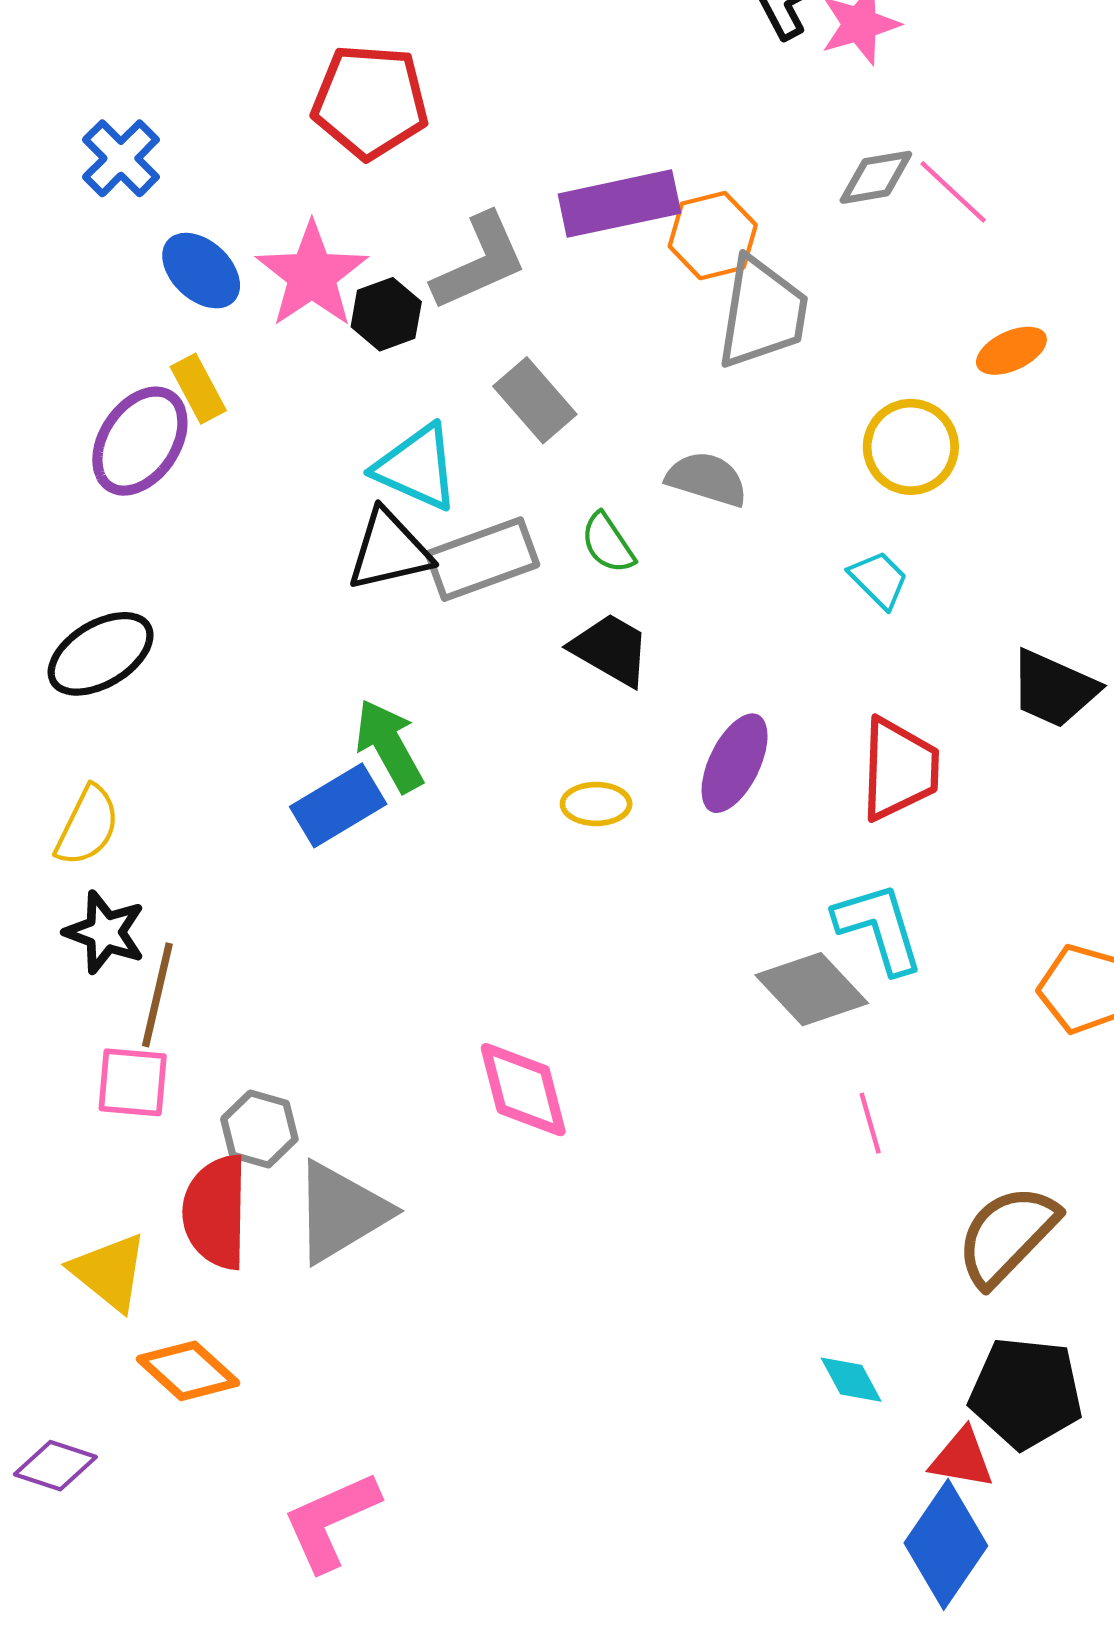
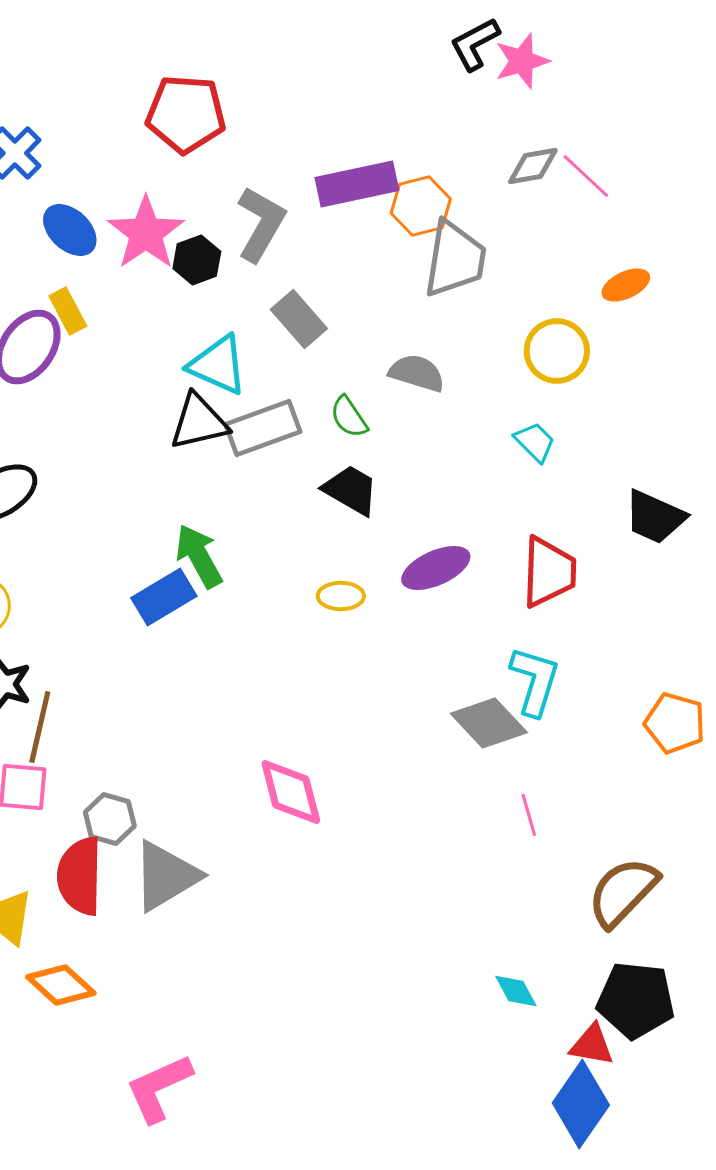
gray L-shape: (479, 262) -> (261, 224), turned -36
purple ellipse: (735, 763) -> (436, 568), turned 40
cyan L-shape: (879, 928) -> (535, 681), turned 34

